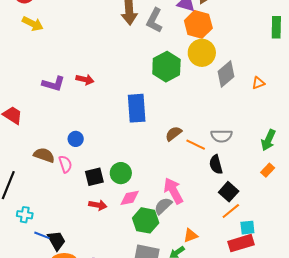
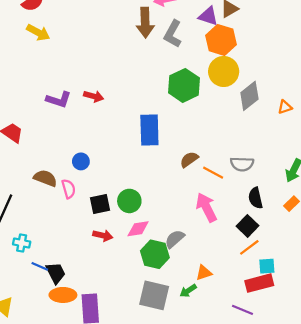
black semicircle: (216, 164) -> (256, 198), moved
pink arrow: (173, 191) -> (206, 207), moved

